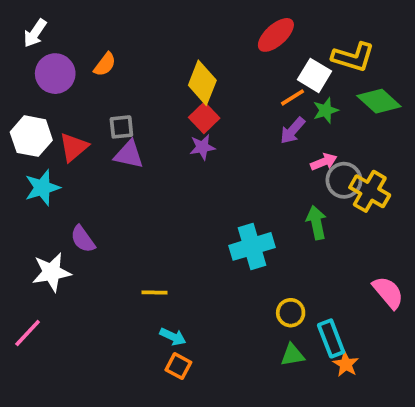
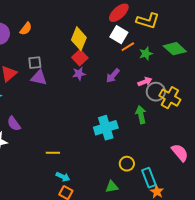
yellow L-shape: (353, 57) -> (148, 21), moved
white square: (315, 75) -> (119, 35), moved
purple arrow: (292, 131) -> (113, 76), moved
green triangle: (292, 355) -> (112, 187), moved

